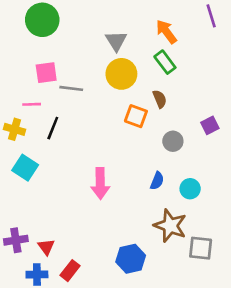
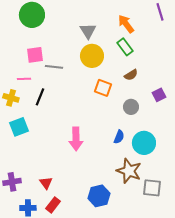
brown semicircle: (160, 99) -> (131, 75), moved, turned 80
cyan square: (25, 168) -> (19, 127), turned 36
cyan circle: (190, 189) -> (144, 143), size x1.5
red triangle: (46, 247) -> (46, 183), moved

